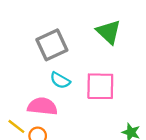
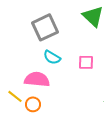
pink square: (100, 86) -> (86, 62), size x0.6

